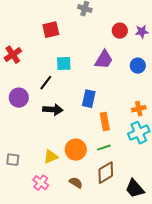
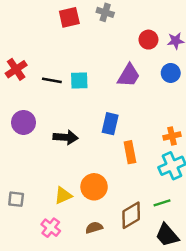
red square: (51, 30) -> (69, 17), moved
blue circle: (138, 66) -> (171, 73), moved
black line: (46, 83) -> (52, 80), moved, turned 63
green line: (104, 148) -> (162, 203), moved
brown semicircle: (76, 183) -> (94, 228), turned -48

